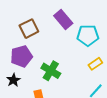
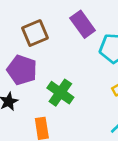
purple pentagon: (21, 56) -> (22, 70), turned 30

